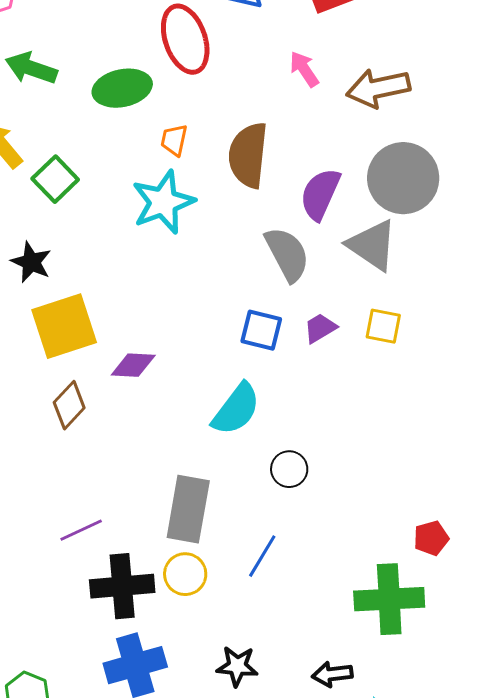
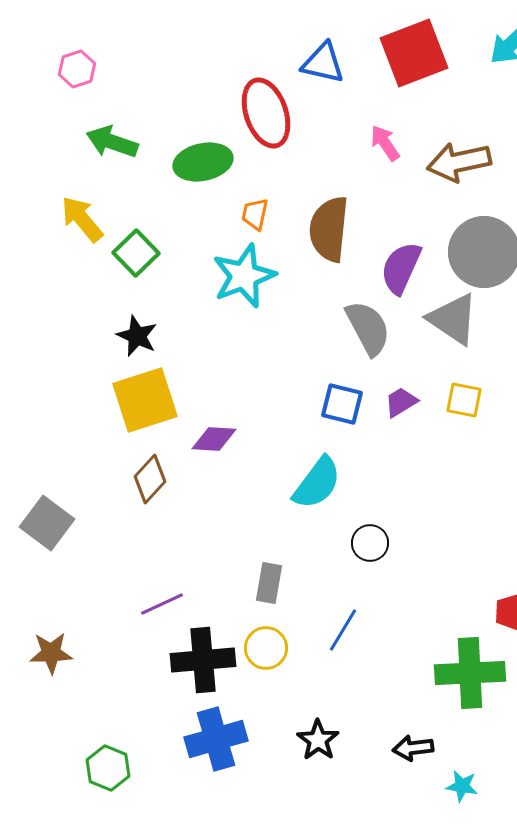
black star: (31, 262) -> (137, 336), moved
gray rectangle: (188, 509) -> (269, 583), size x0.6
black star: (237, 666) -> (318, 740), turned 30

